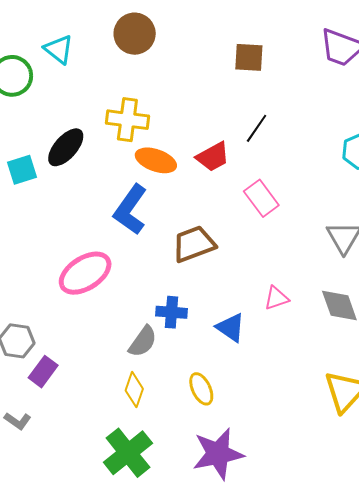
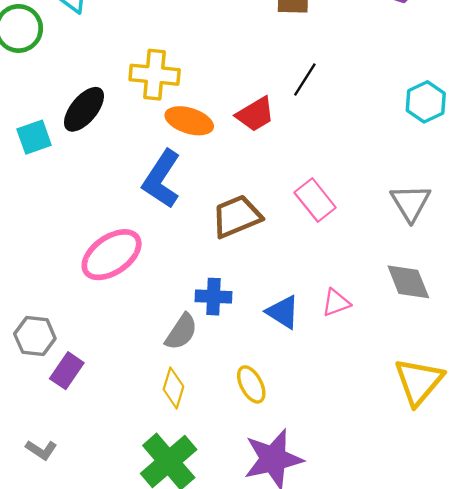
pink rectangle: (261, 198) -> (315, 200), moved
pink triangle: (276, 298) -> (336, 303), moved
gray L-shape: (18, 421) -> (41, 450), moved

